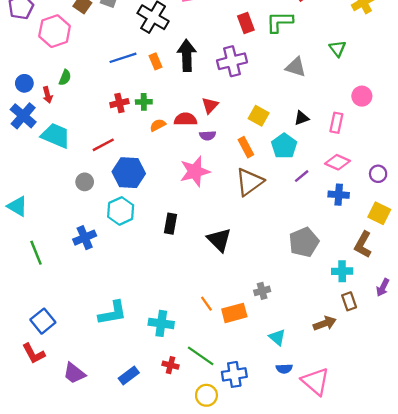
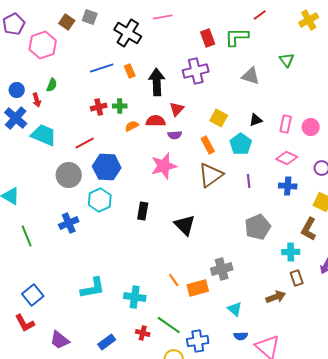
black arrow: (187, 55) -> (157, 82), moved
pink circle: (362, 96) -> (311, 127), moved
purple line: (302, 176) -> (249, 181), moved, turned -56
gray circle: (85, 182) -> (69, 175), size x1.6
gray cross: (262, 291) -> (222, 269), size x1.5

